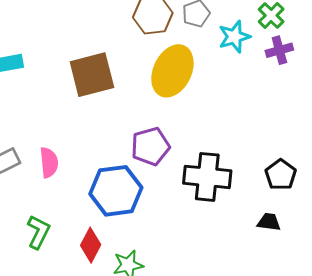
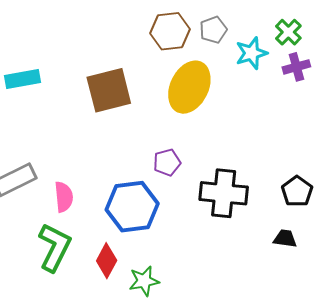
purple pentagon: (150, 146) -> (167, 162), size x0.7
pink semicircle: (49, 162) -> (64, 197), moved
green L-shape: (38, 232) -> (54, 247), size x1.4

